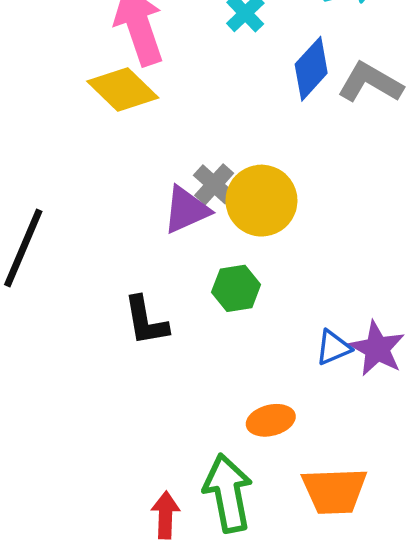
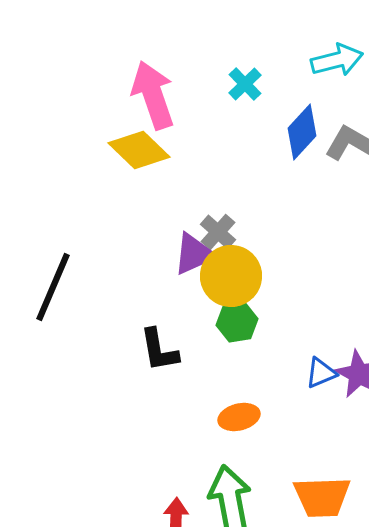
yellow circle: (261, 201) -> (231, 276), moved
orange ellipse: (271, 420) -> (239, 417), moved

